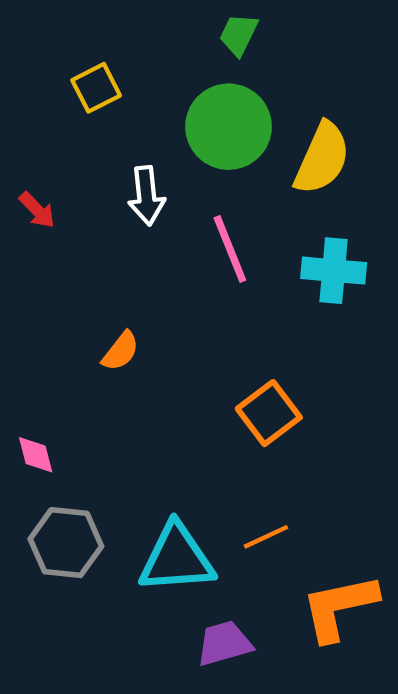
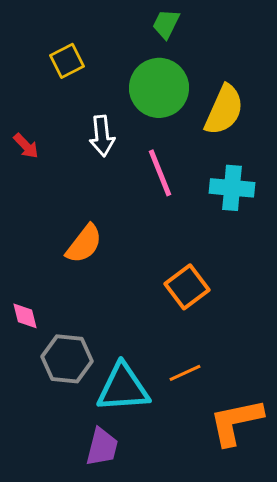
orange semicircle: (121, 351) -> (84, 244), size x1.4
gray hexagon: (66, 543) -> (67, 359), moved
purple trapezoid: (224, 643) -> (102, 447), moved, turned 120

